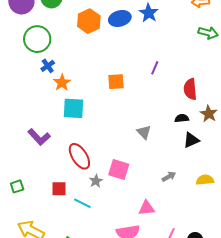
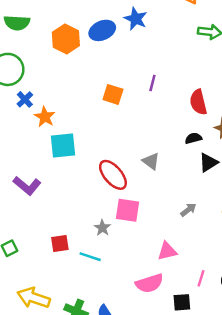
orange square: (116, 82) -> (113, 94), moved, turned 30
red ellipse: (79, 156) -> (113, 175), moved

